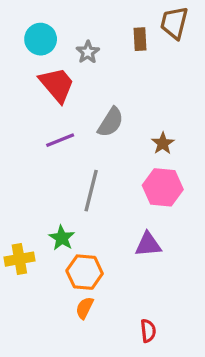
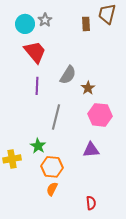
gray star: (88, 52) -> (45, 20), moved
purple line: (60, 140) -> (37, 86), turned -66
brown star: (163, 143) -> (88, 88), moved

